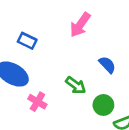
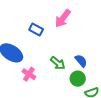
blue rectangle: (27, 41) -> (36, 30), moved
blue semicircle: (107, 65) -> (81, 61), moved

